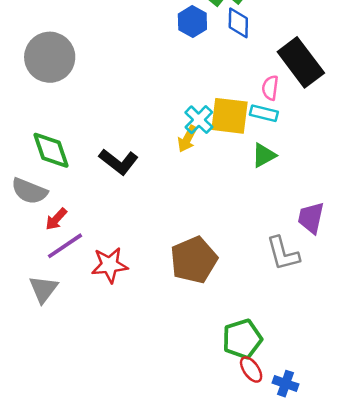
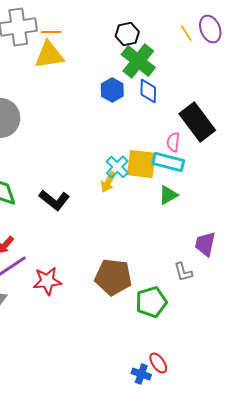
cyan rectangle: (264, 113) -> (168, 162), size x1.4
gray L-shape: (283, 254) -> (183, 272), size x0.7
brown pentagon: (194, 260) -> (113, 277), turned 30
green pentagon: (242, 339) -> (151, 302), moved
blue cross: (286, 384) -> (141, 374), moved

